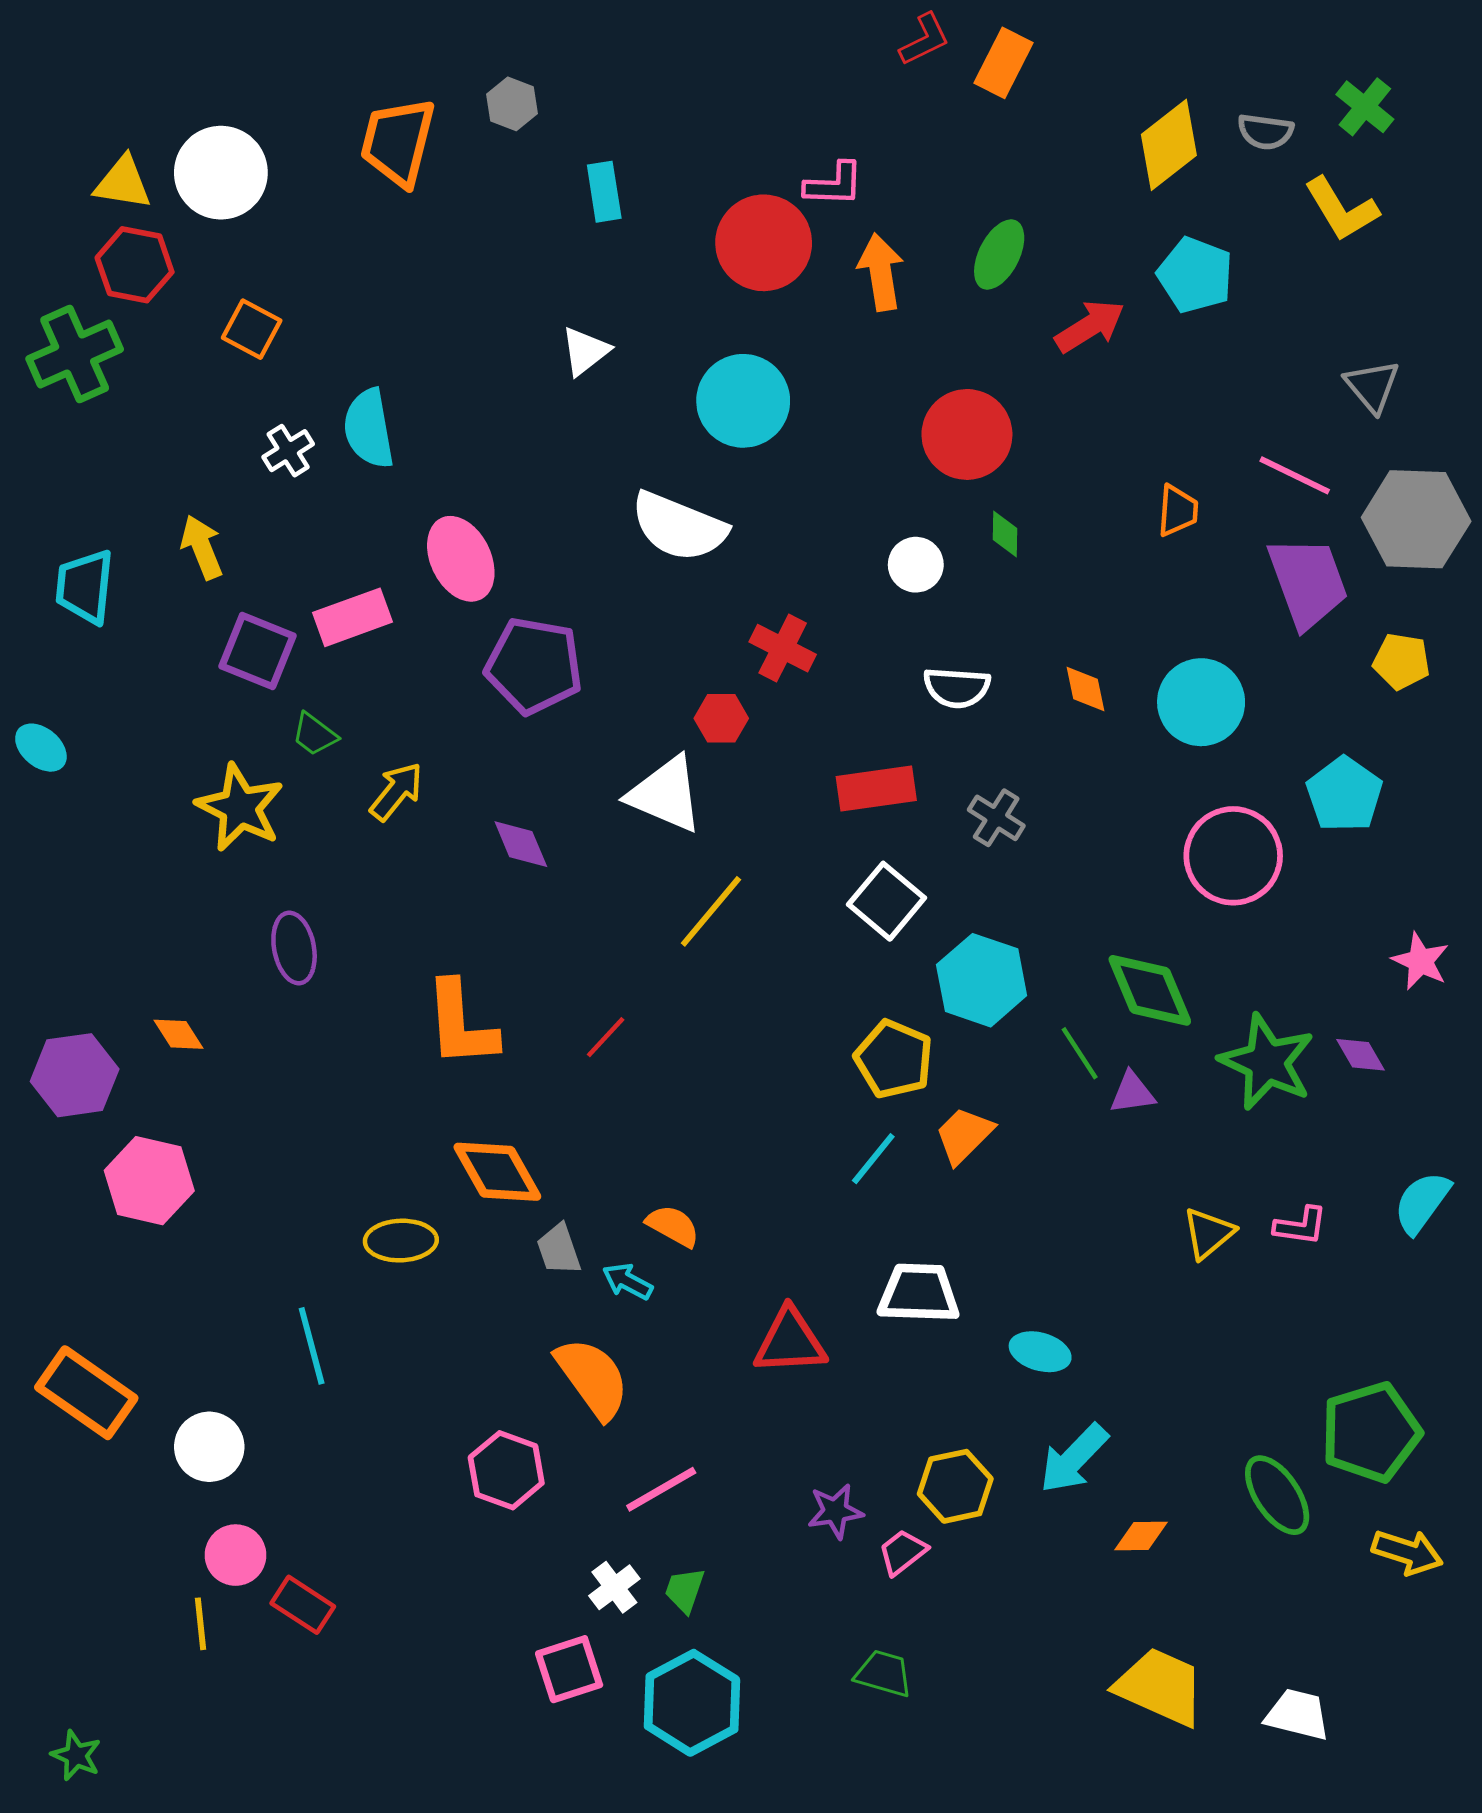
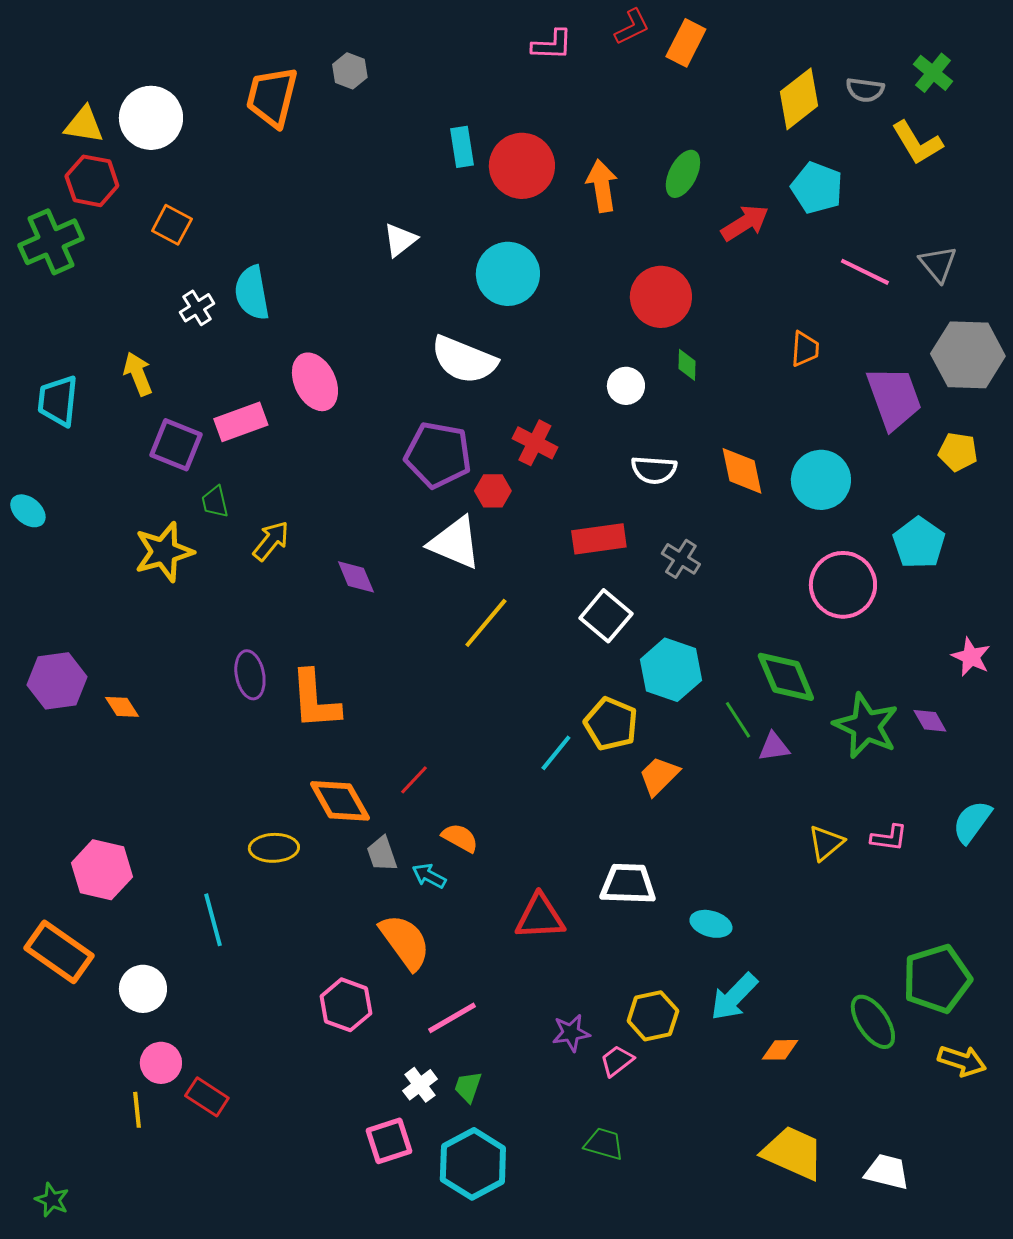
pink L-shape: (834, 184) -> (552, 45), moved
cyan rectangle: (604, 192) -> (462, 147), moved
pink line: (1295, 475) -> (865, 272), moved
purple pentagon: (534, 666) -> (438, 455), moved
orange diamond: (1085, 689) -> (742, 471), size x1.5
green trapezoid: (315, 734) -> (215, 502), turned 40
yellow star: (240, 808) -> (164, 552), turned 30
purple ellipse: (294, 948) -> (250, 675), moved
red line: (606, 1037) -> (414, 780), moved
purple hexagon: (75, 1075) -> (57, 681), moved
cyan line: (873, 1159) -> (556, 753), moved
pink hexagon: (149, 1181) -> (102, 870), moved

